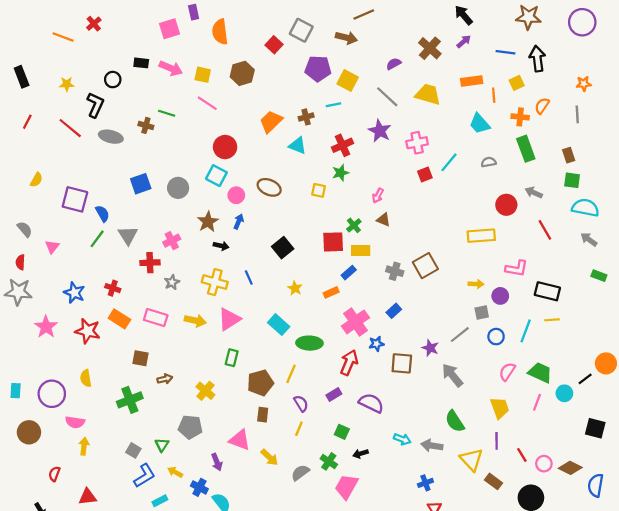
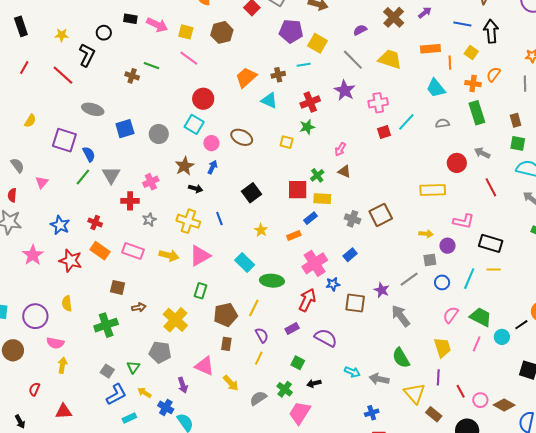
yellow square: (517, 83) -> (471, 52), turned -32
gray ellipse: (111, 137) -> (93, 109), moved
yellow cross: (205, 391) -> (175, 320), size x1.4

